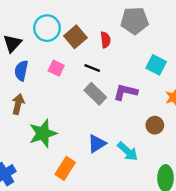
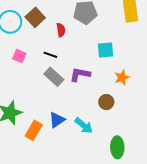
brown square: (75, 37) -> (35, 17), moved
cyan square: (156, 65) -> (105, 50), turned -30
orange rectangle: (65, 168) -> (34, 130), moved

